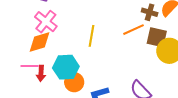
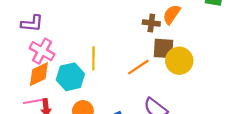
orange line: (134, 30) -> (138, 67), moved
cyan hexagon: (66, 67) -> (70, 77), moved

